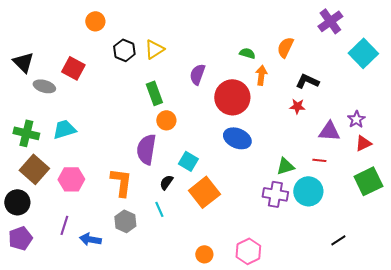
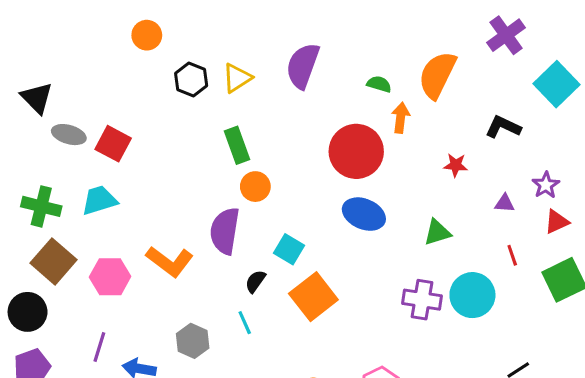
orange semicircle: (285, 47) -> (437, 75), size x1.5
red square: (73, 68) -> (113, 144), moved
purple semicircle: (197, 74) -> (303, 66), moved, size x1.4
black L-shape: (307, 81) -> (503, 127), moved
purple triangle: (329, 131) -> (505, 203), size x0.6
red line: (319, 160) -> (512, 255), moved, turned 64
green triangle: (285, 166) -> (437, 232), moved
orange L-shape: (121, 182) -> (170, 261), moved, turned 120

